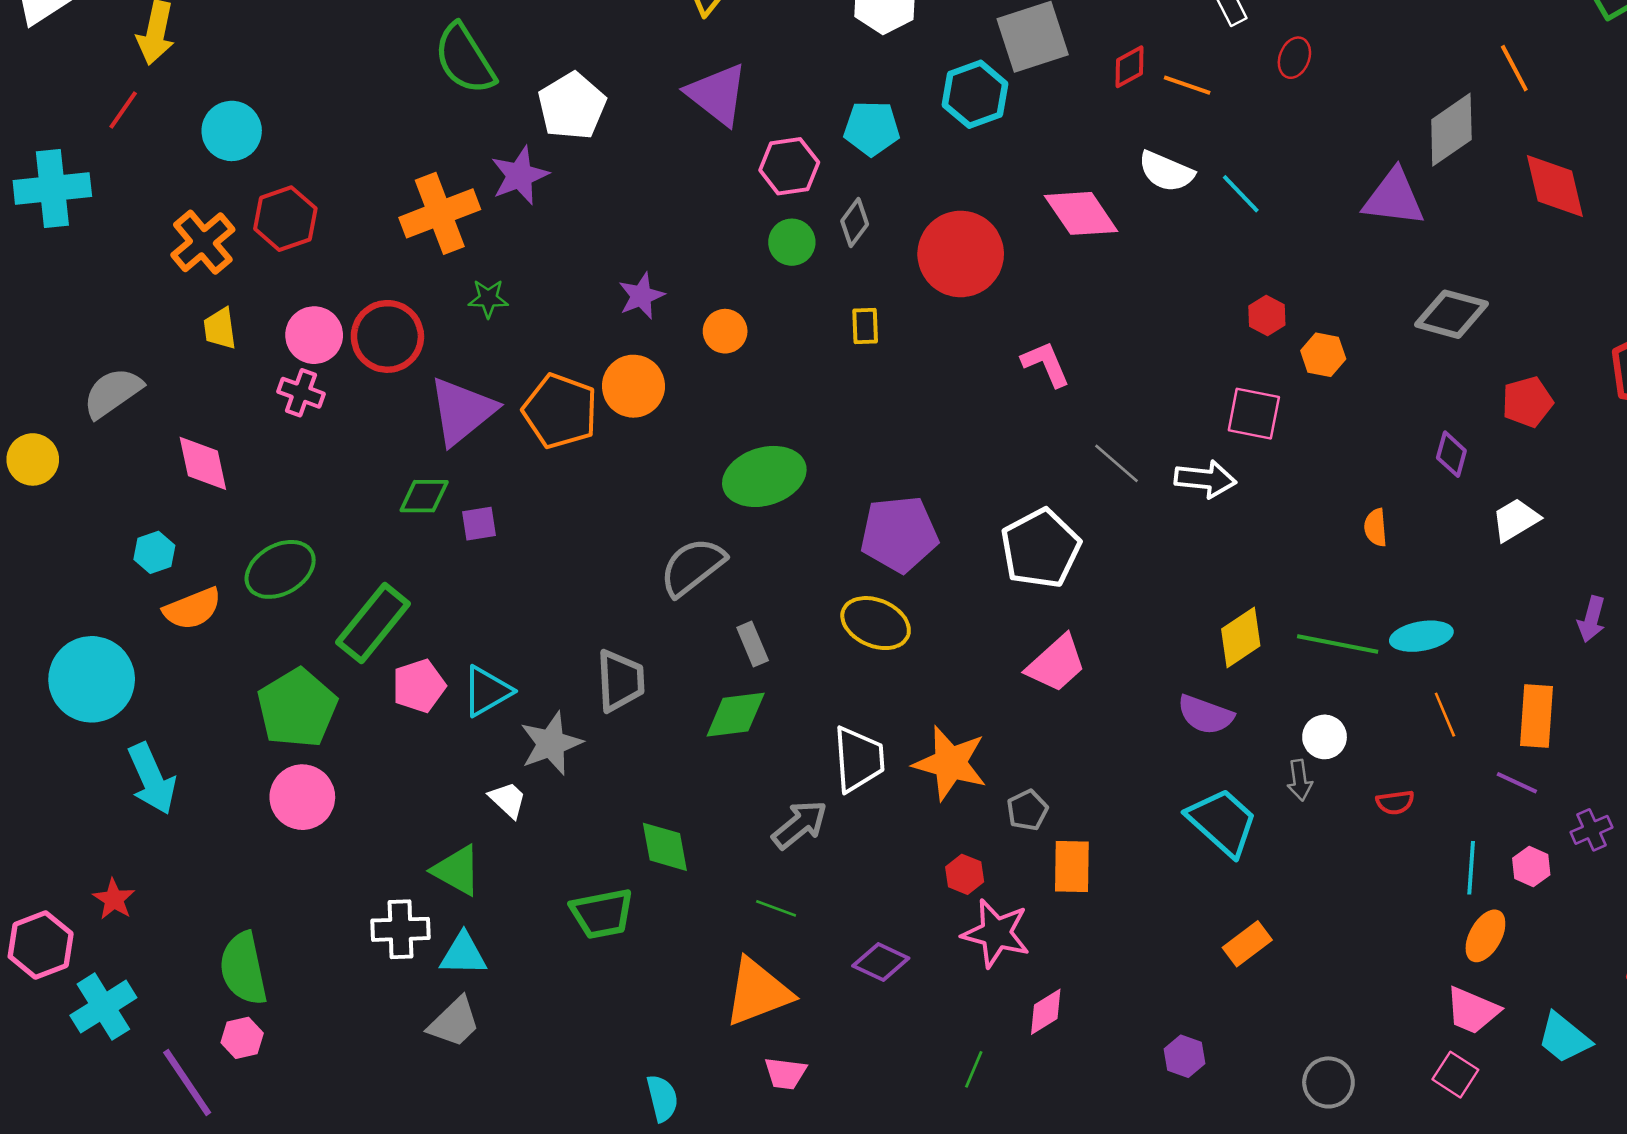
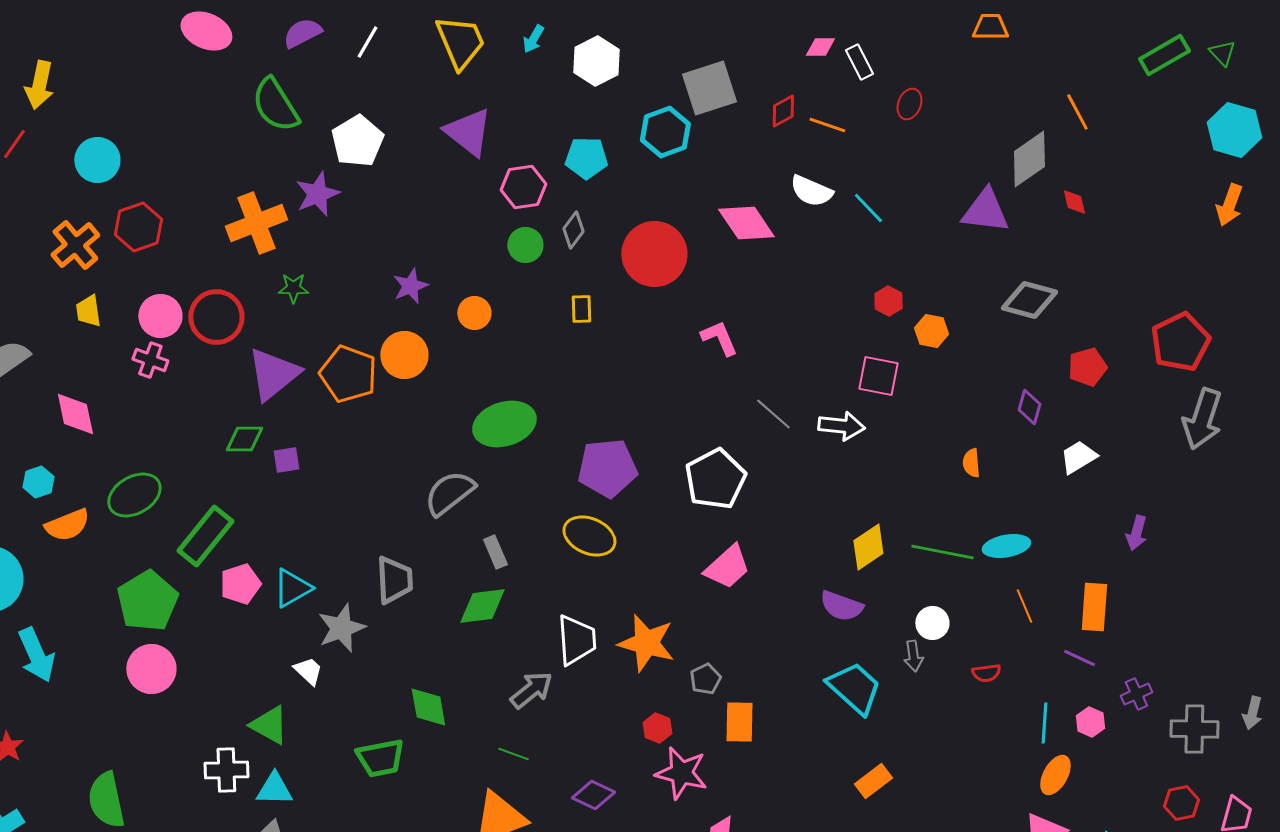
red diamond: (1555, 186) -> (1074, 202), moved, size x0.5

